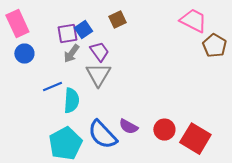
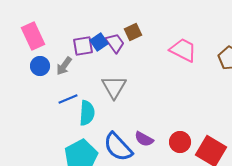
pink trapezoid: (193, 21) -> (183, 50), moved
purple trapezoid: (99, 52) -> (115, 43), moved
gray arrow: (71, 54) -> (64, 66), moved

